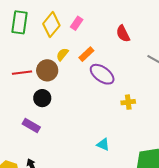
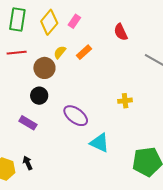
red line: (22, 73) -> (17, 53), moved
purple ellipse: (102, 74) -> (76, 116), moved
cyan triangle: (103, 144) -> (100, 143), size x1.5

